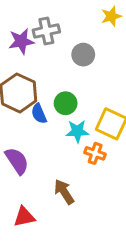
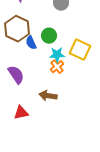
orange cross: (95, 153) -> (57, 67), moved, turned 32
brown arrow: (64, 192) -> (48, 96), turned -48

